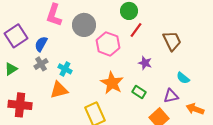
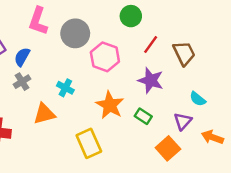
red line: (136, 30) -> (151, 45), moved
purple star: (145, 63) -> (151, 80), size x1.5
cyan cross: (65, 69) -> (65, 88), moved
purple triangle: (171, 96) -> (183, 121), turned -35

